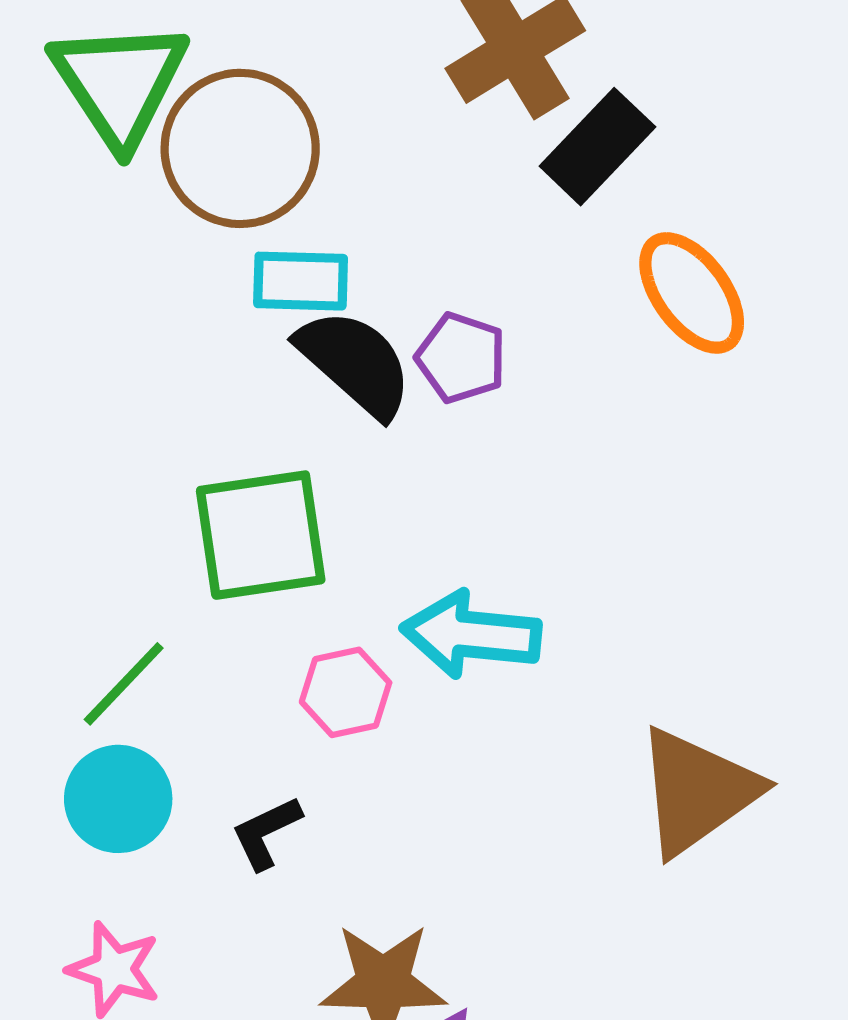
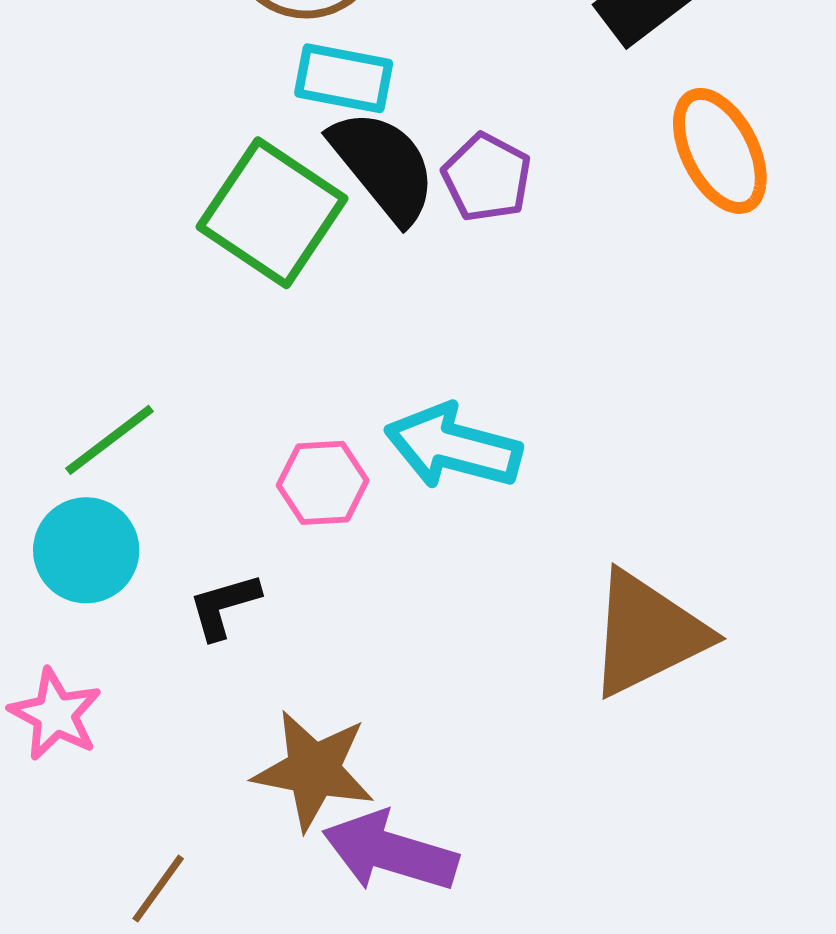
green square: (261, 535) -> (272, 213), moved, turned 33

